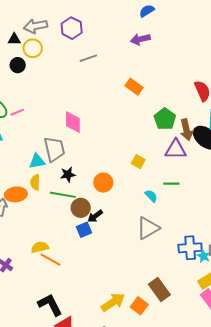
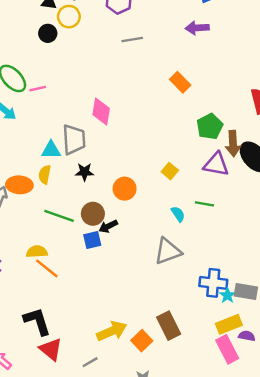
green line: (63, 195) -> (59, 216), moved

